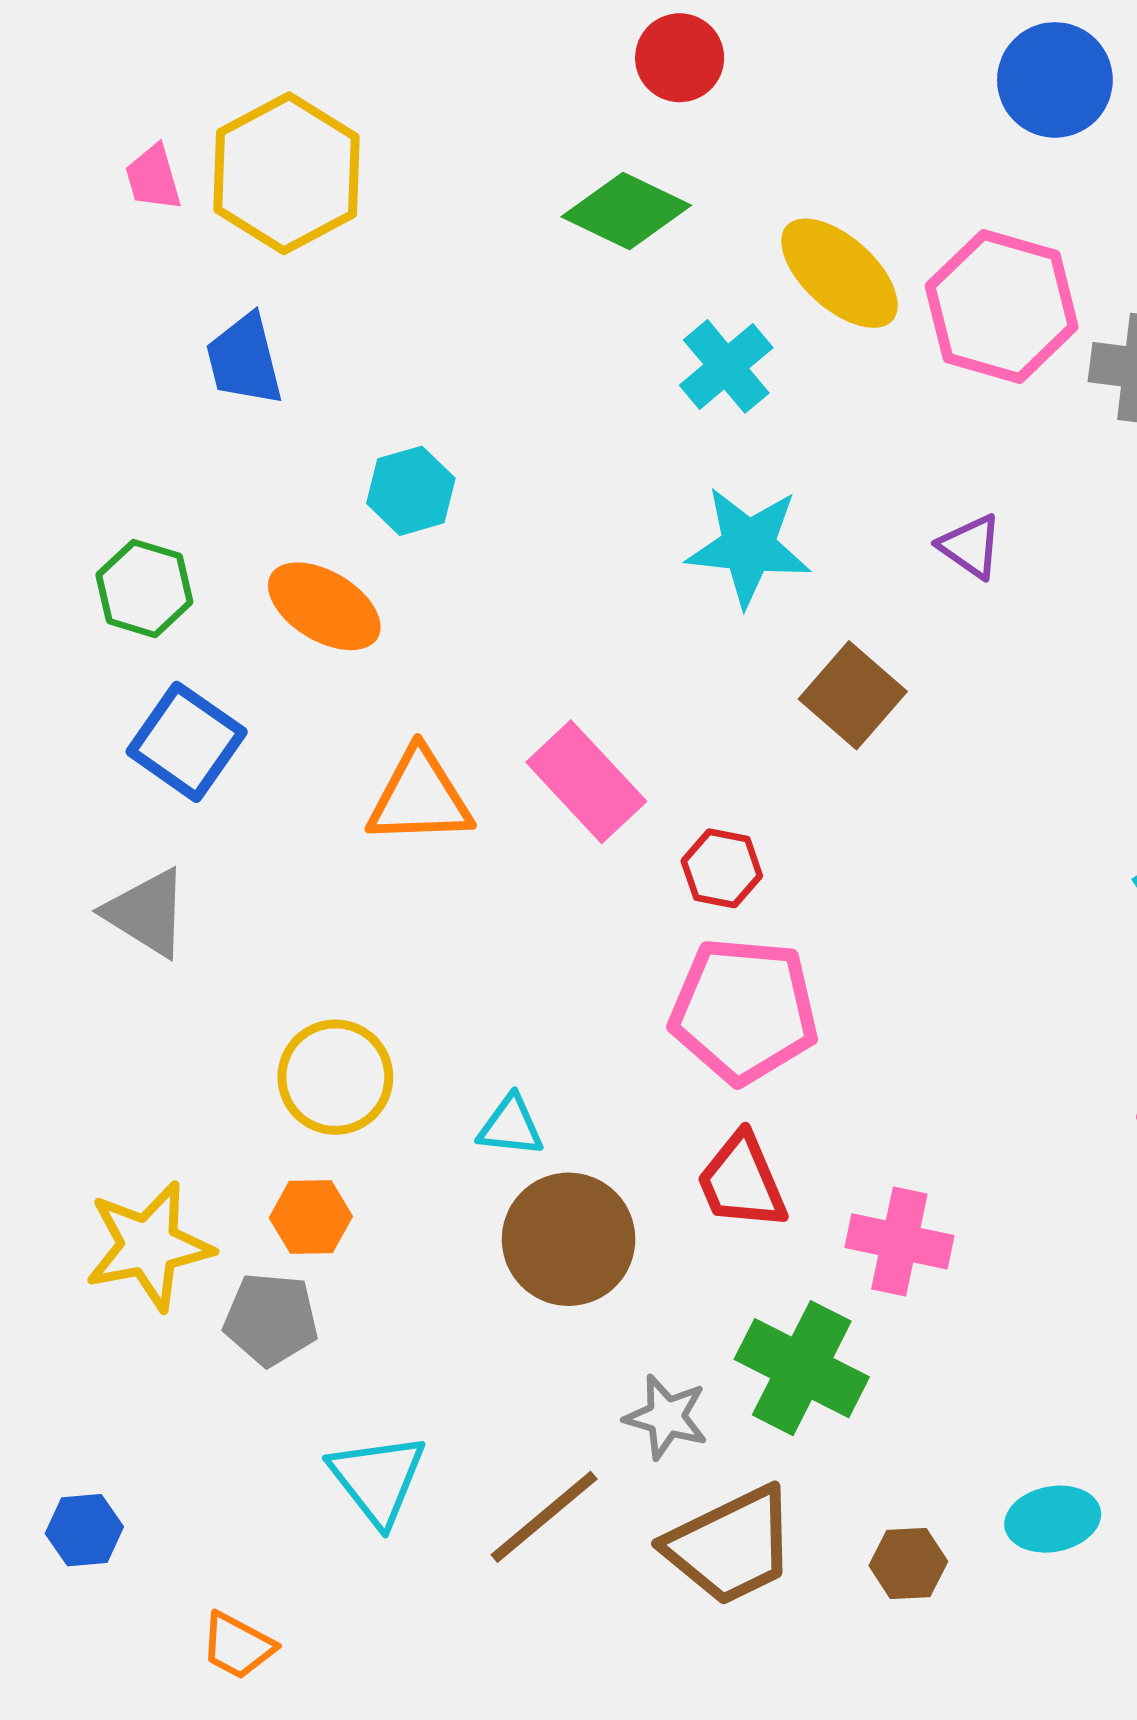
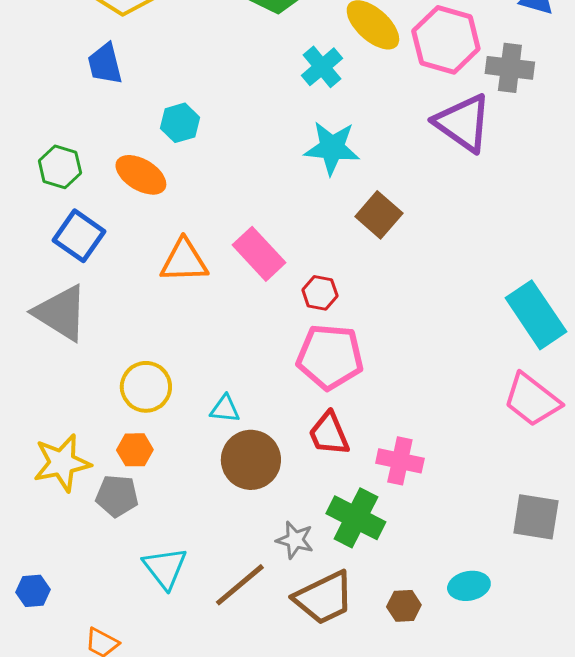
purple triangle: (971, 546) -> (463, 123), moved, size x2.0
gray triangle: (147, 913) -> (61, 313), size x1.4

